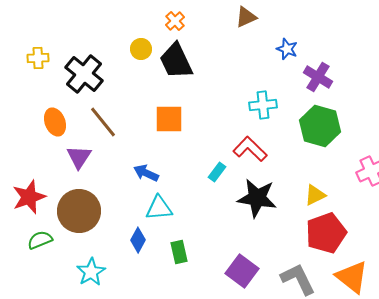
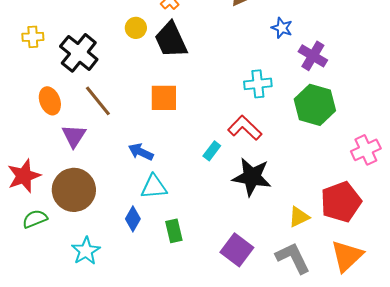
yellow triangle: (315, 195) -> (299, 217), moved
red pentagon: (326, 233) -> (341, 202), moved
orange triangle: (352, 277) -> (347, 256), turned 39

